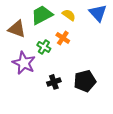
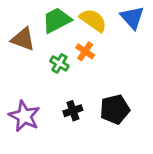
yellow semicircle: (69, 15) -> (93, 20), size x1.5
purple star: (24, 63) -> (24, 116), moved

